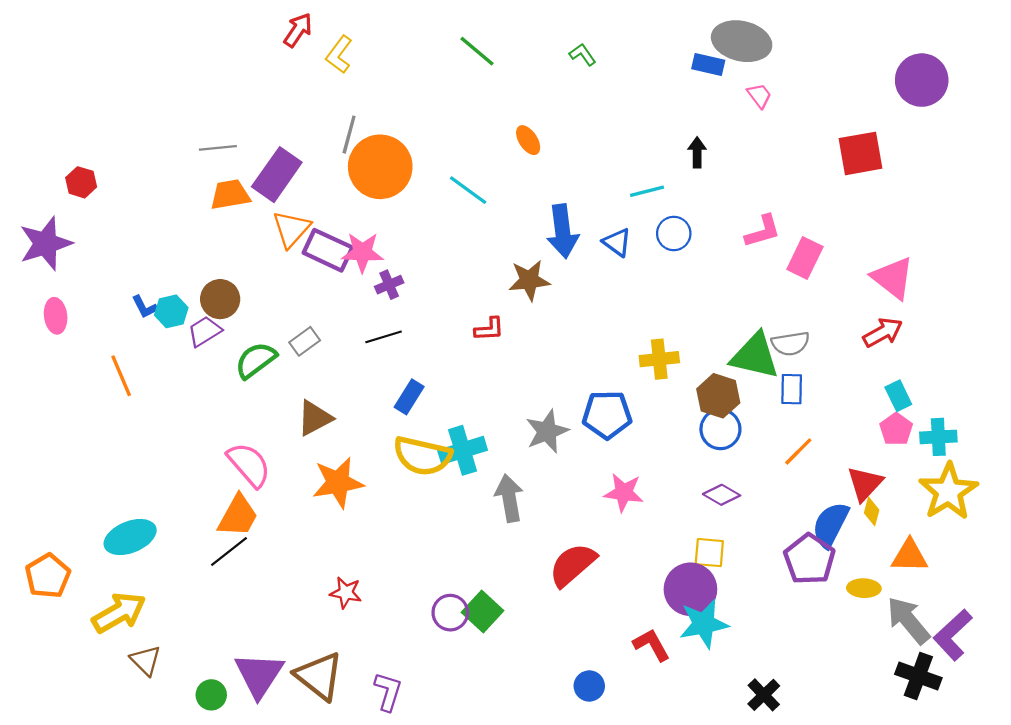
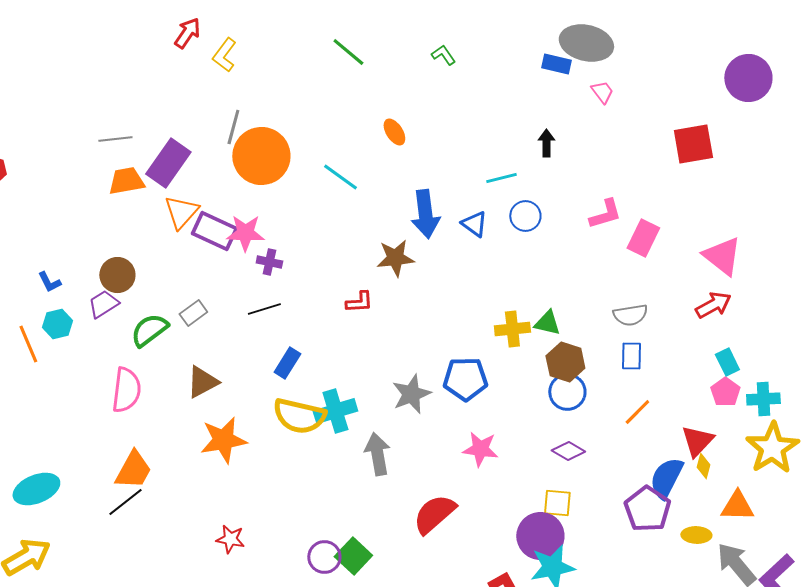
purple cross: (389, 285) -> (269, 262), turned 35
cyan hexagon: (171, 311) -> (57, 324), moved
green triangle: (755, 356) -> (547, 323), moved, size x0.6
pink semicircle: (249, 465) -> (126, 390), moved, turned 48

